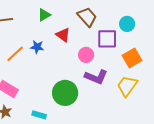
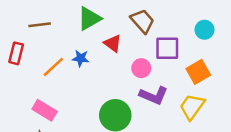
green triangle: (44, 15) -> (89, 19), size x1.5
cyan circle: (127, 24) -> (204, 30), moved

